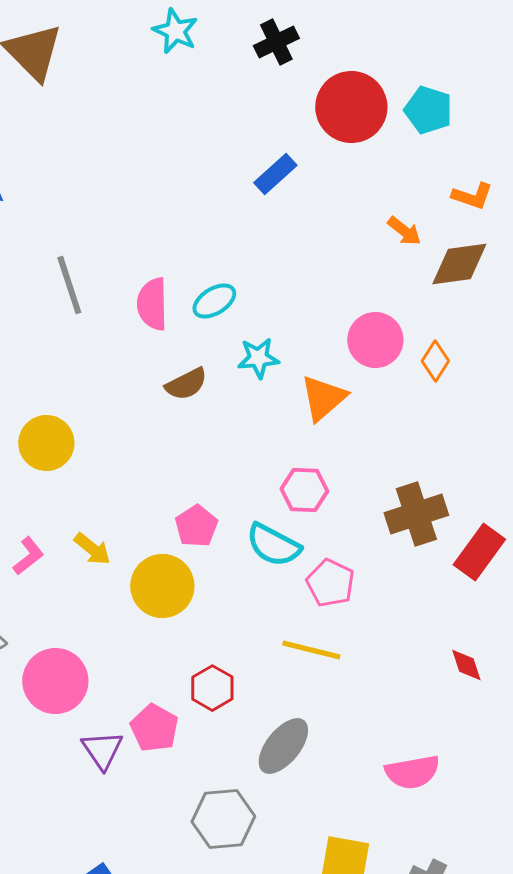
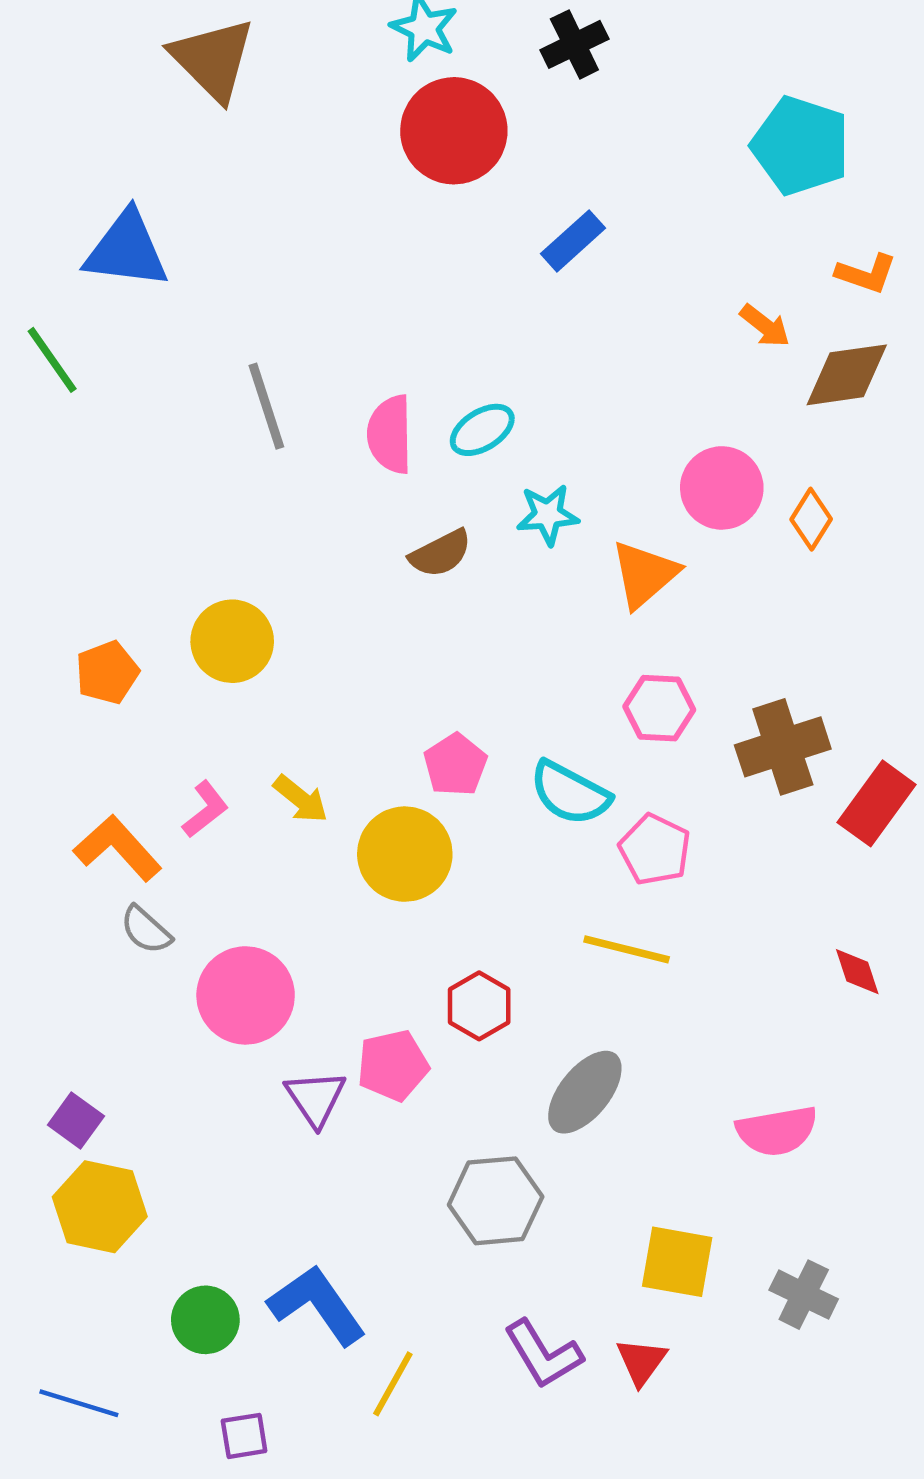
red circle: (351, 107) -> (454, 131), moved
cyan pentagon: (428, 110) -> (801, 146), size x1.4
pink hexagon: (304, 490) -> (659, 708), moved
pink pentagon: (154, 728) -> (393, 1065), turned 30

